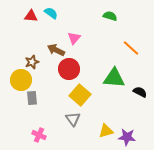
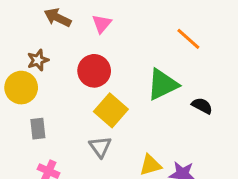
brown arrow: (56, 50) -> (58, 18), moved
green triangle: (114, 78) -> (163, 85), turned -30
gray rectangle: (32, 98) -> (38, 129), moved

